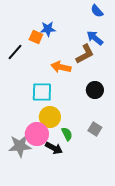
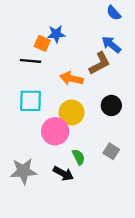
black line: (15, 52) -> (30, 61), moved, turned 54
cyan square: (42, 92) -> (30, 101), moved
yellow circle: (50, 117) -> (71, 113), moved
pink circle: (37, 134) -> (55, 131), moved

